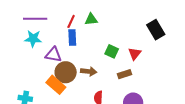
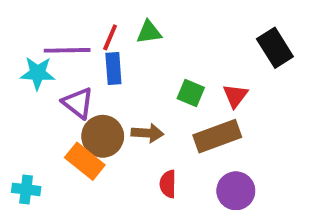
purple line: (35, 19) -> (67, 50), moved
purple triangle: (53, 55) -> (78, 103), turned 30
brown rectangle: (125, 74) -> (217, 136), size x1.6

